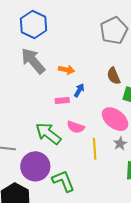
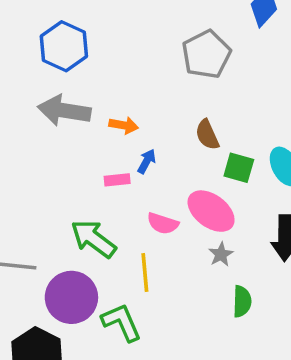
gray arrow: (33, 61) -> (64, 111), turned -40
pink semicircle: (76, 127) -> (163, 223), moved
yellow line: (95, 149) -> (145, 272), moved

